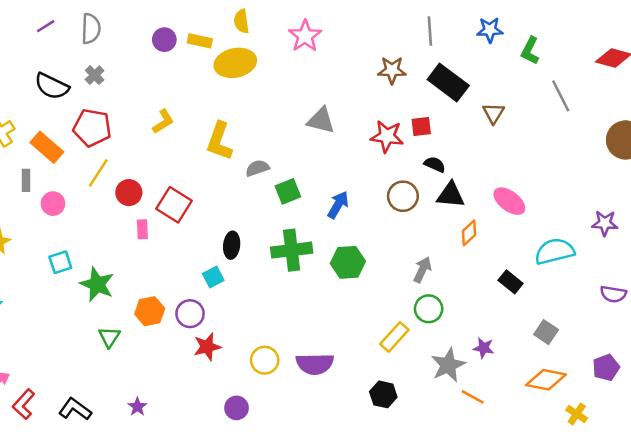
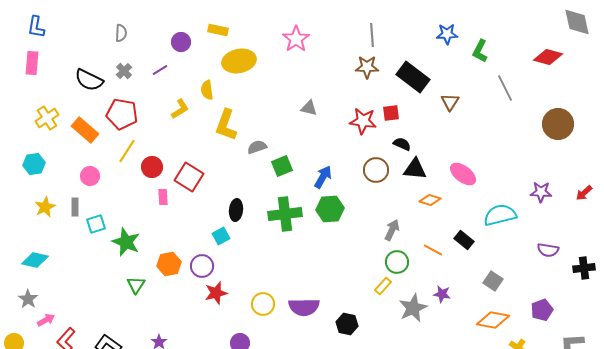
yellow semicircle: (241, 21) -> (207, 90), moved
purple line: (46, 26) -> (160, 70), moved
gray semicircle: (91, 29) -> (121, 33), size x0.7
gray line: (430, 31) -> (372, 35), moved
yellow rectangle: (200, 41) -> (218, 30), moved
gray triangle: (321, 120) -> (309, 108), size x0.7
gray rectangle: (26, 180) -> (75, 207), moved
orange diamond: (469, 233) -> (430, 200), turned 60
green hexagon: (348, 262) -> (330, 209), moved
yellow rectangle: (394, 337) -> (383, 286), moved, size x0.7
black hexagon: (383, 394) -> (347, 324), moved
orange line: (473, 397) -> (433, 250), moved

